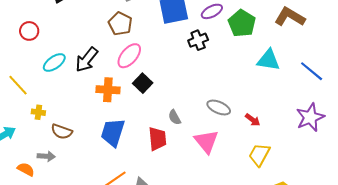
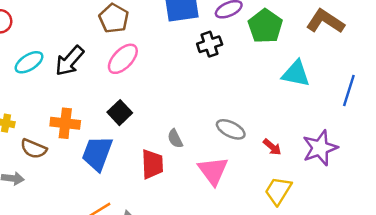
blue line: (312, 71) -> (349, 90), turned 65
black square: (143, 83) -> (120, 113), moved
orange cross: (108, 90) -> (65, 123), moved
purple star: (310, 117) -> (320, 148), moved

